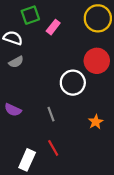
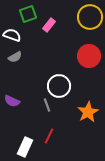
white circle: (73, 83) -> (59, 86), moved
orange star: (96, 122) -> (88, 112), size x1.5
red line: (53, 148) -> (49, 136), turned 56

